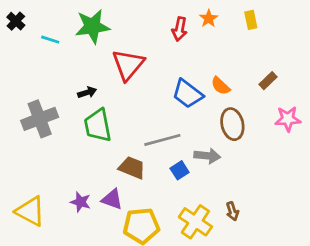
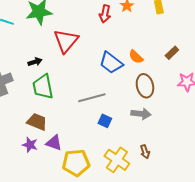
gray arrow: (207, 156) -> (141, 114), moved
brown trapezoid: (132, 168) -> (37, 122), moved
blue square: (180, 170) -> (105, 121), turned -32

